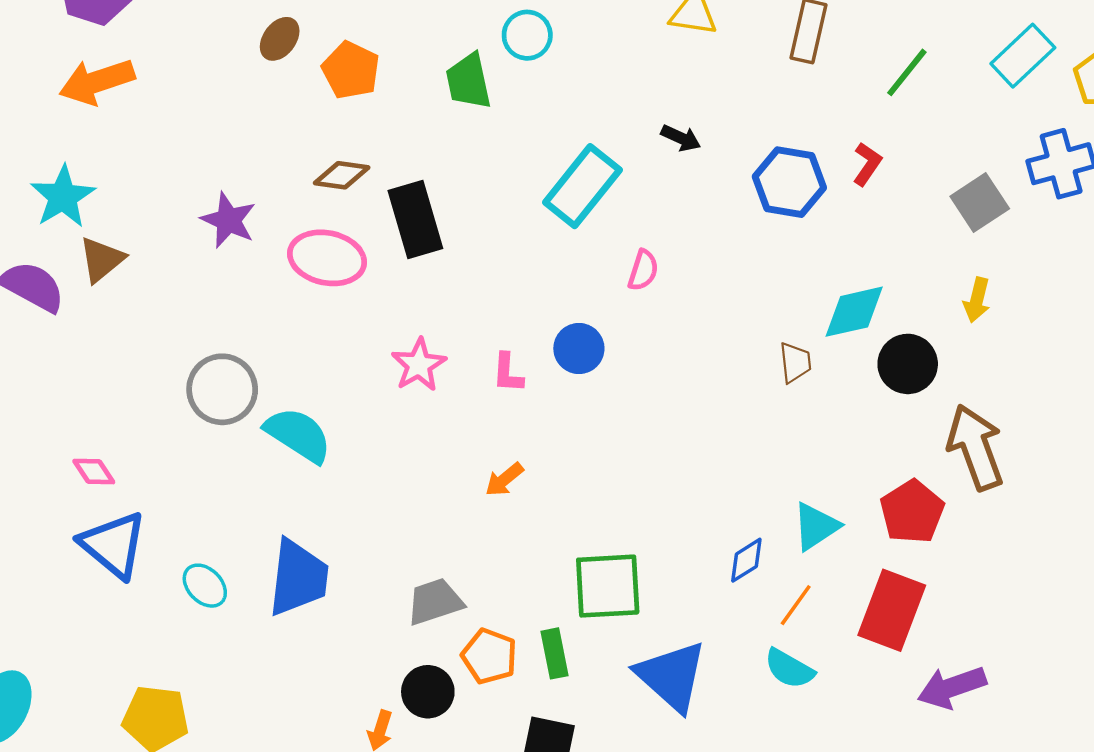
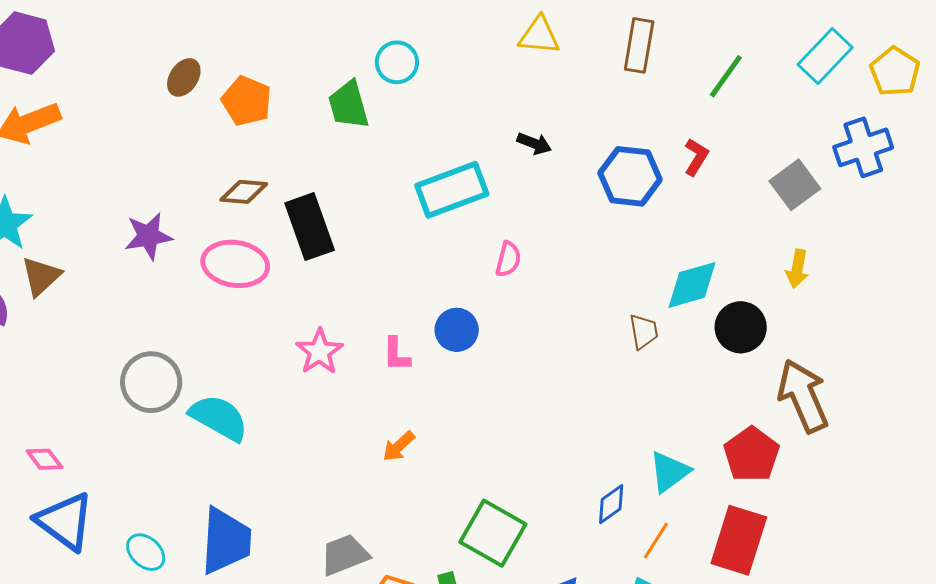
cyan rectangle: (582, 186) -> (452, 190), turned 34
purple star: (228, 220) -> (148, 236), turned -30
green square: (608, 586) -> (493, 533), turned 36

